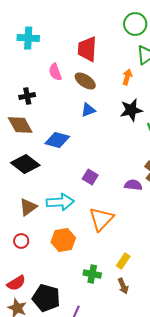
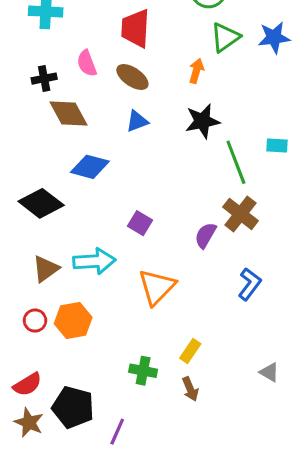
black cross: (27, 96) -> (44, 79), moved
brown diamond: (20, 125) -> (68, 114), moved
purple semicircle: (133, 185) -> (205, 235), turned -66
orange hexagon: (63, 240) -> (73, 321), moved

